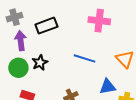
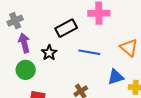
black rectangle: (46, 26) -> (66, 28), moved
black star: (40, 63) -> (49, 53), moved

